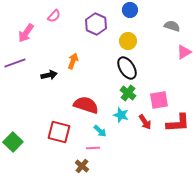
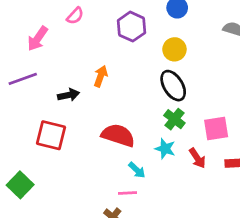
red square: (59, 132) -> (51, 135), moved

